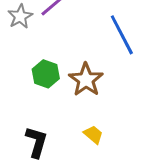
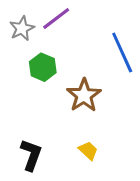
green hexagon: (46, 74) -> (43, 67), moved

